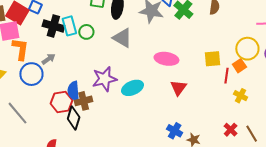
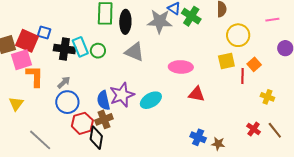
yellow circle: (247, 49) -> (238, 35), moved
blue circle: (31, 74) -> (67, 102), moved
red triangle: (179, 88) -> (196, 94), turned -48
blue semicircle: (74, 91) -> (103, 100), moved
yellow cross: (241, 96) -> (267, 97), moved

